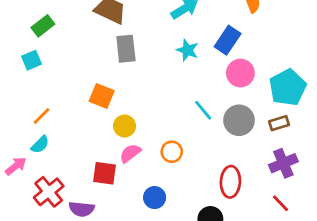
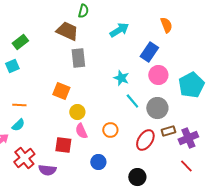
cyan star: (187, 50) -> (121, 78), moved
orange line: (42, 116) -> (19, 105), turned 48
brown rectangle: (279, 123) -> (168, 131), moved
pink semicircle: (130, 153) -> (81, 131), turned -77
red ellipse: (230, 182) -> (145, 140), moved, turned 30

